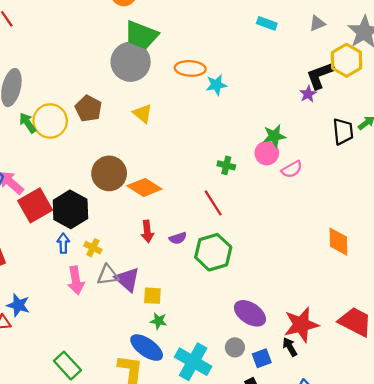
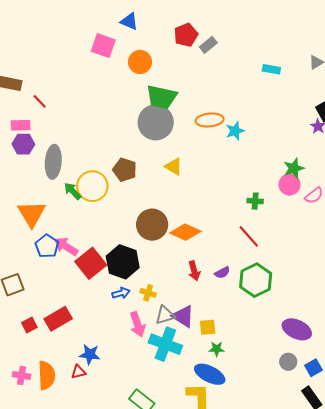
blue arrow: (63, 243) -> (121, 293), turned 84
cyan cross: (193, 362) -> (165, 344), moved

